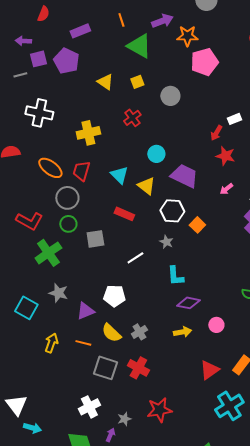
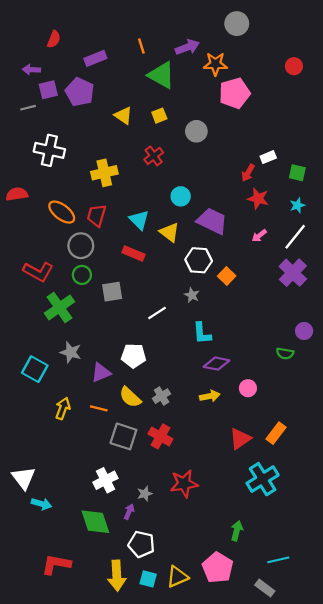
red rectangle: (124, 214) -> (134, 254), moved

